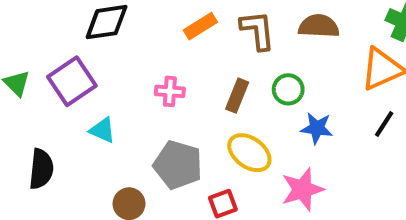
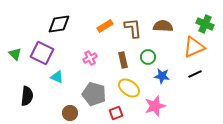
purple square: (72, 81) -> (42, 53), turned -30
pink cross: (170, 91) -> (90, 58), turned -32
brown rectangle: (237, 96) -> (123, 60), turned -35
black line: (384, 124) -> (195, 74), turned 32

